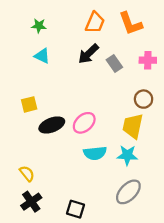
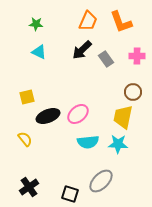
yellow semicircle: (27, 174) -> (25, 139), moved
gray ellipse: (128, 192) -> (101, 181), moved

